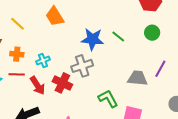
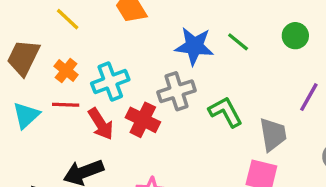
orange cross: (17, 54) -> (66, 71), turned 32
cyan cross: (43, 60) -> (110, 82), size x1.5
gray trapezoid: (137, 78) -> (273, 134), moved, turned 75
green L-shape: (108, 99) -> (225, 112), moved

